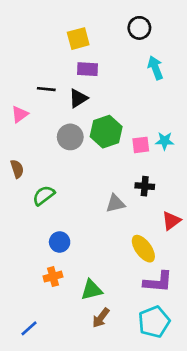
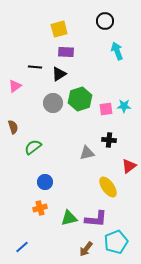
purple L-shape: (158, 282) -> (96, 219), moved
brown arrow: (101, 318) -> (86, 249), moved

